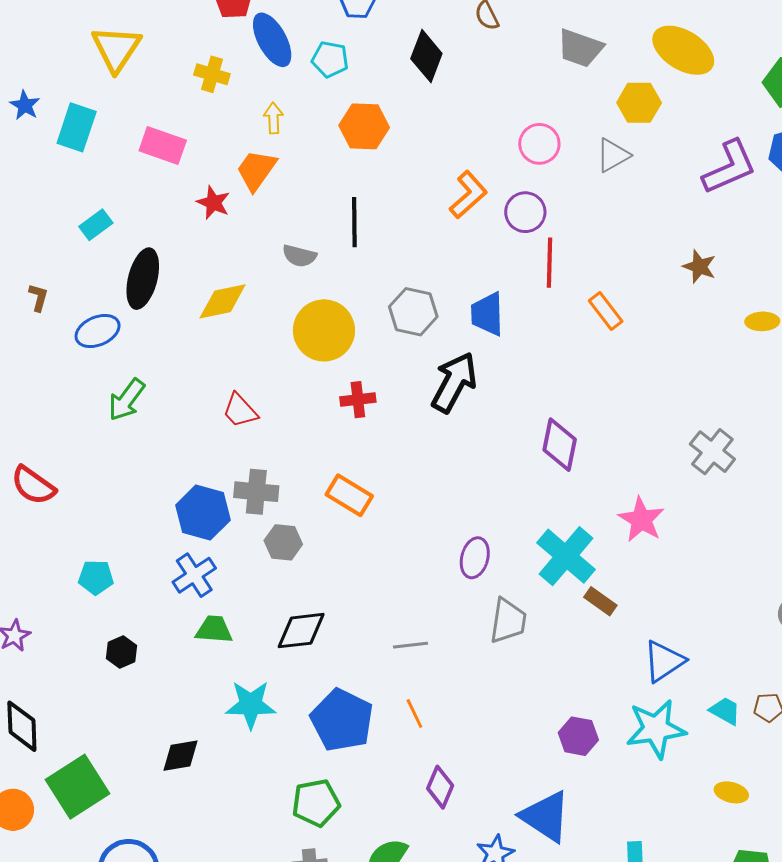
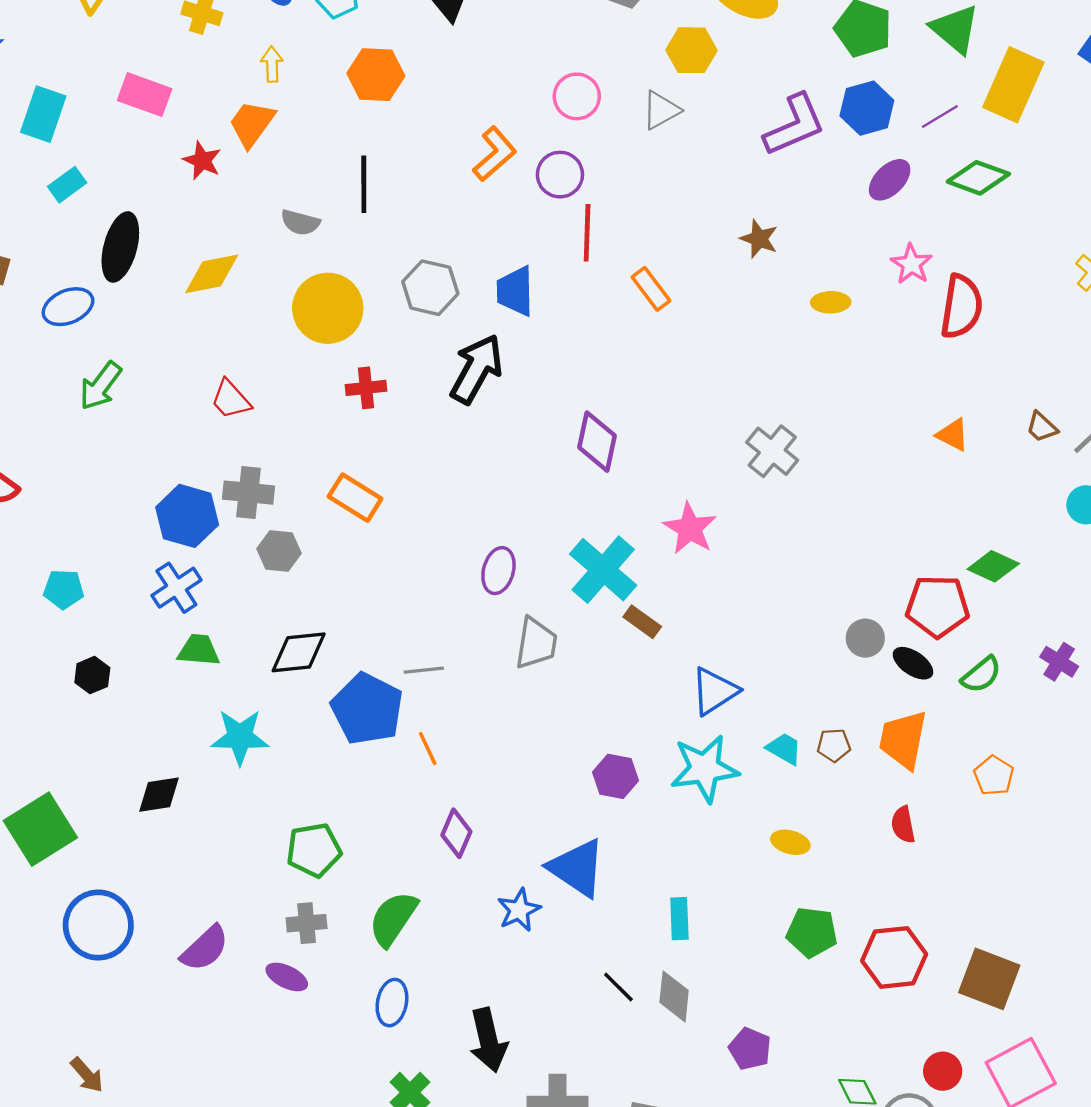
cyan rectangle: (77, 127) -> (43, 114), moved
blue pentagon: (342, 720) -> (367, 709), moved

